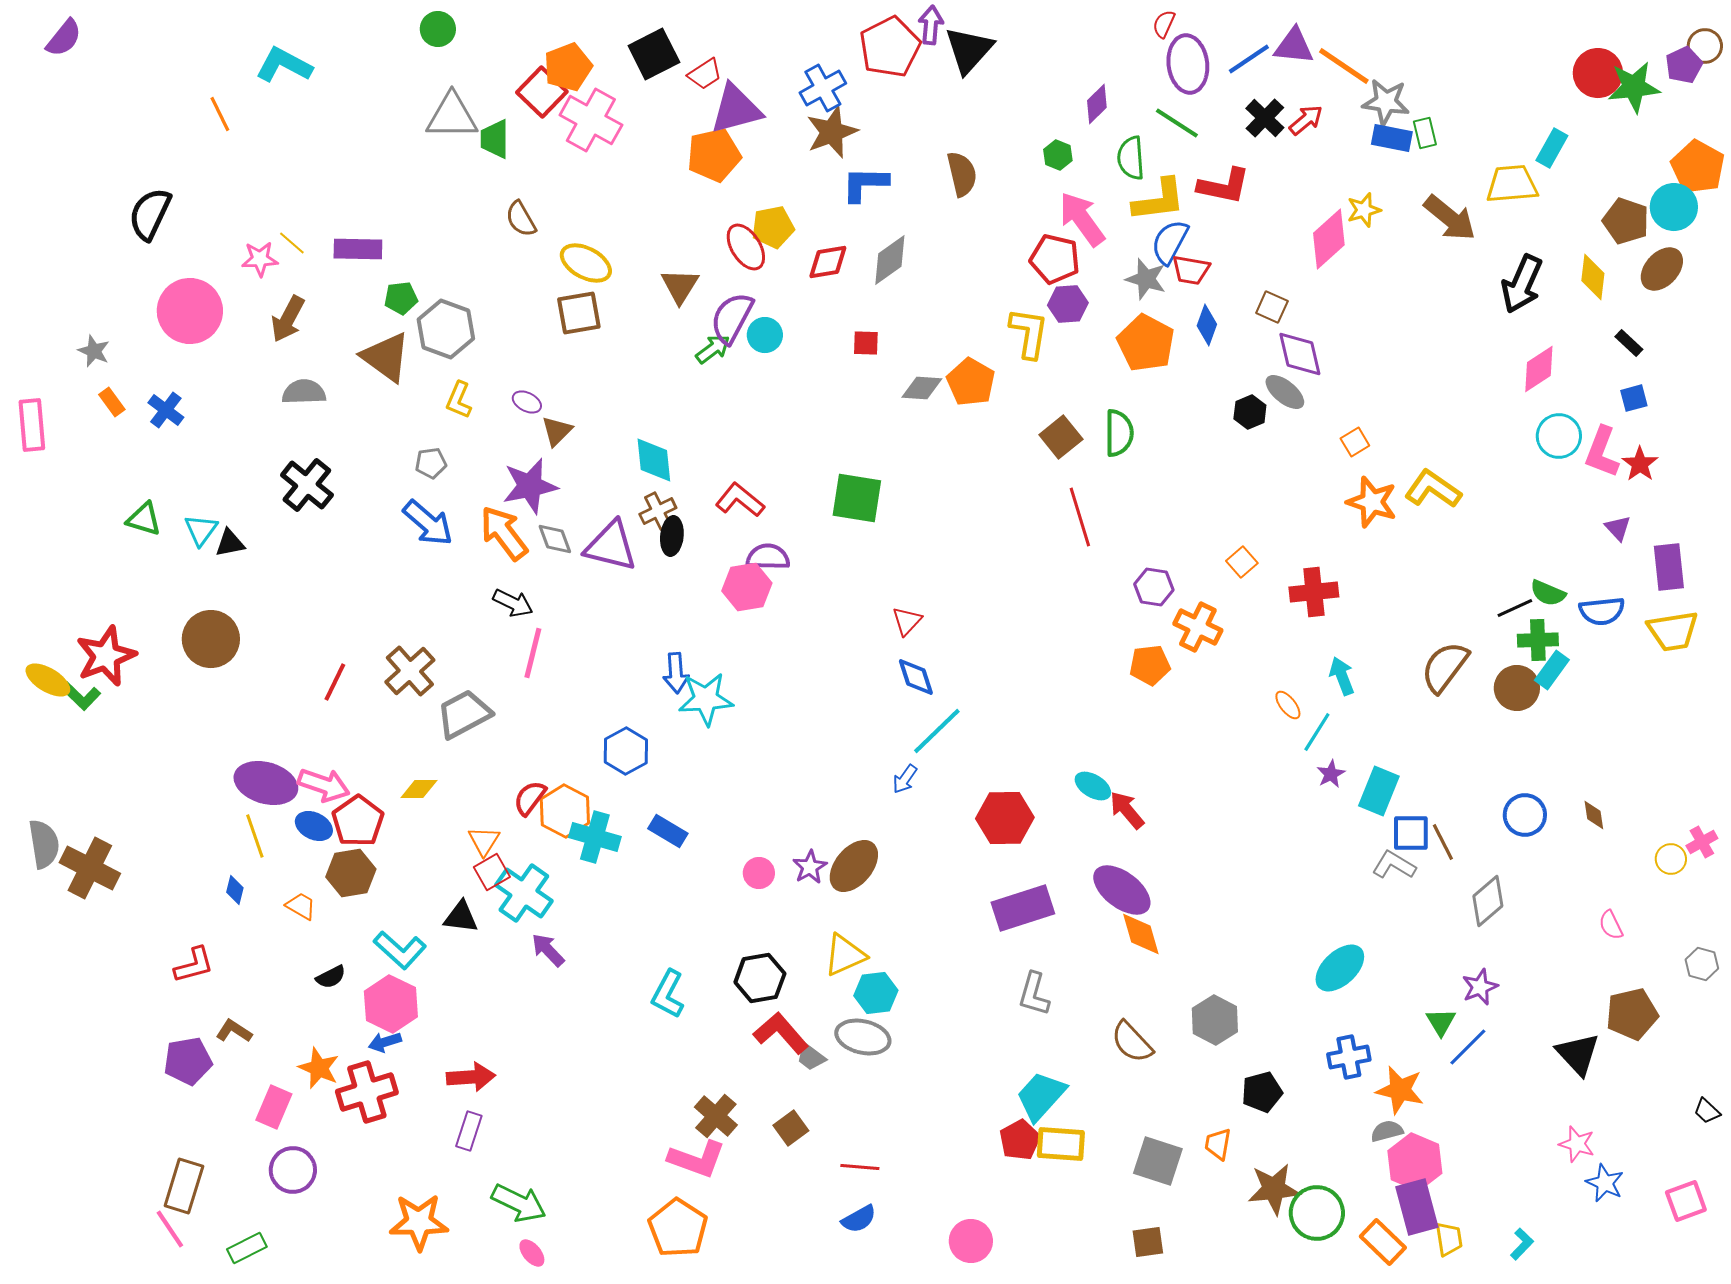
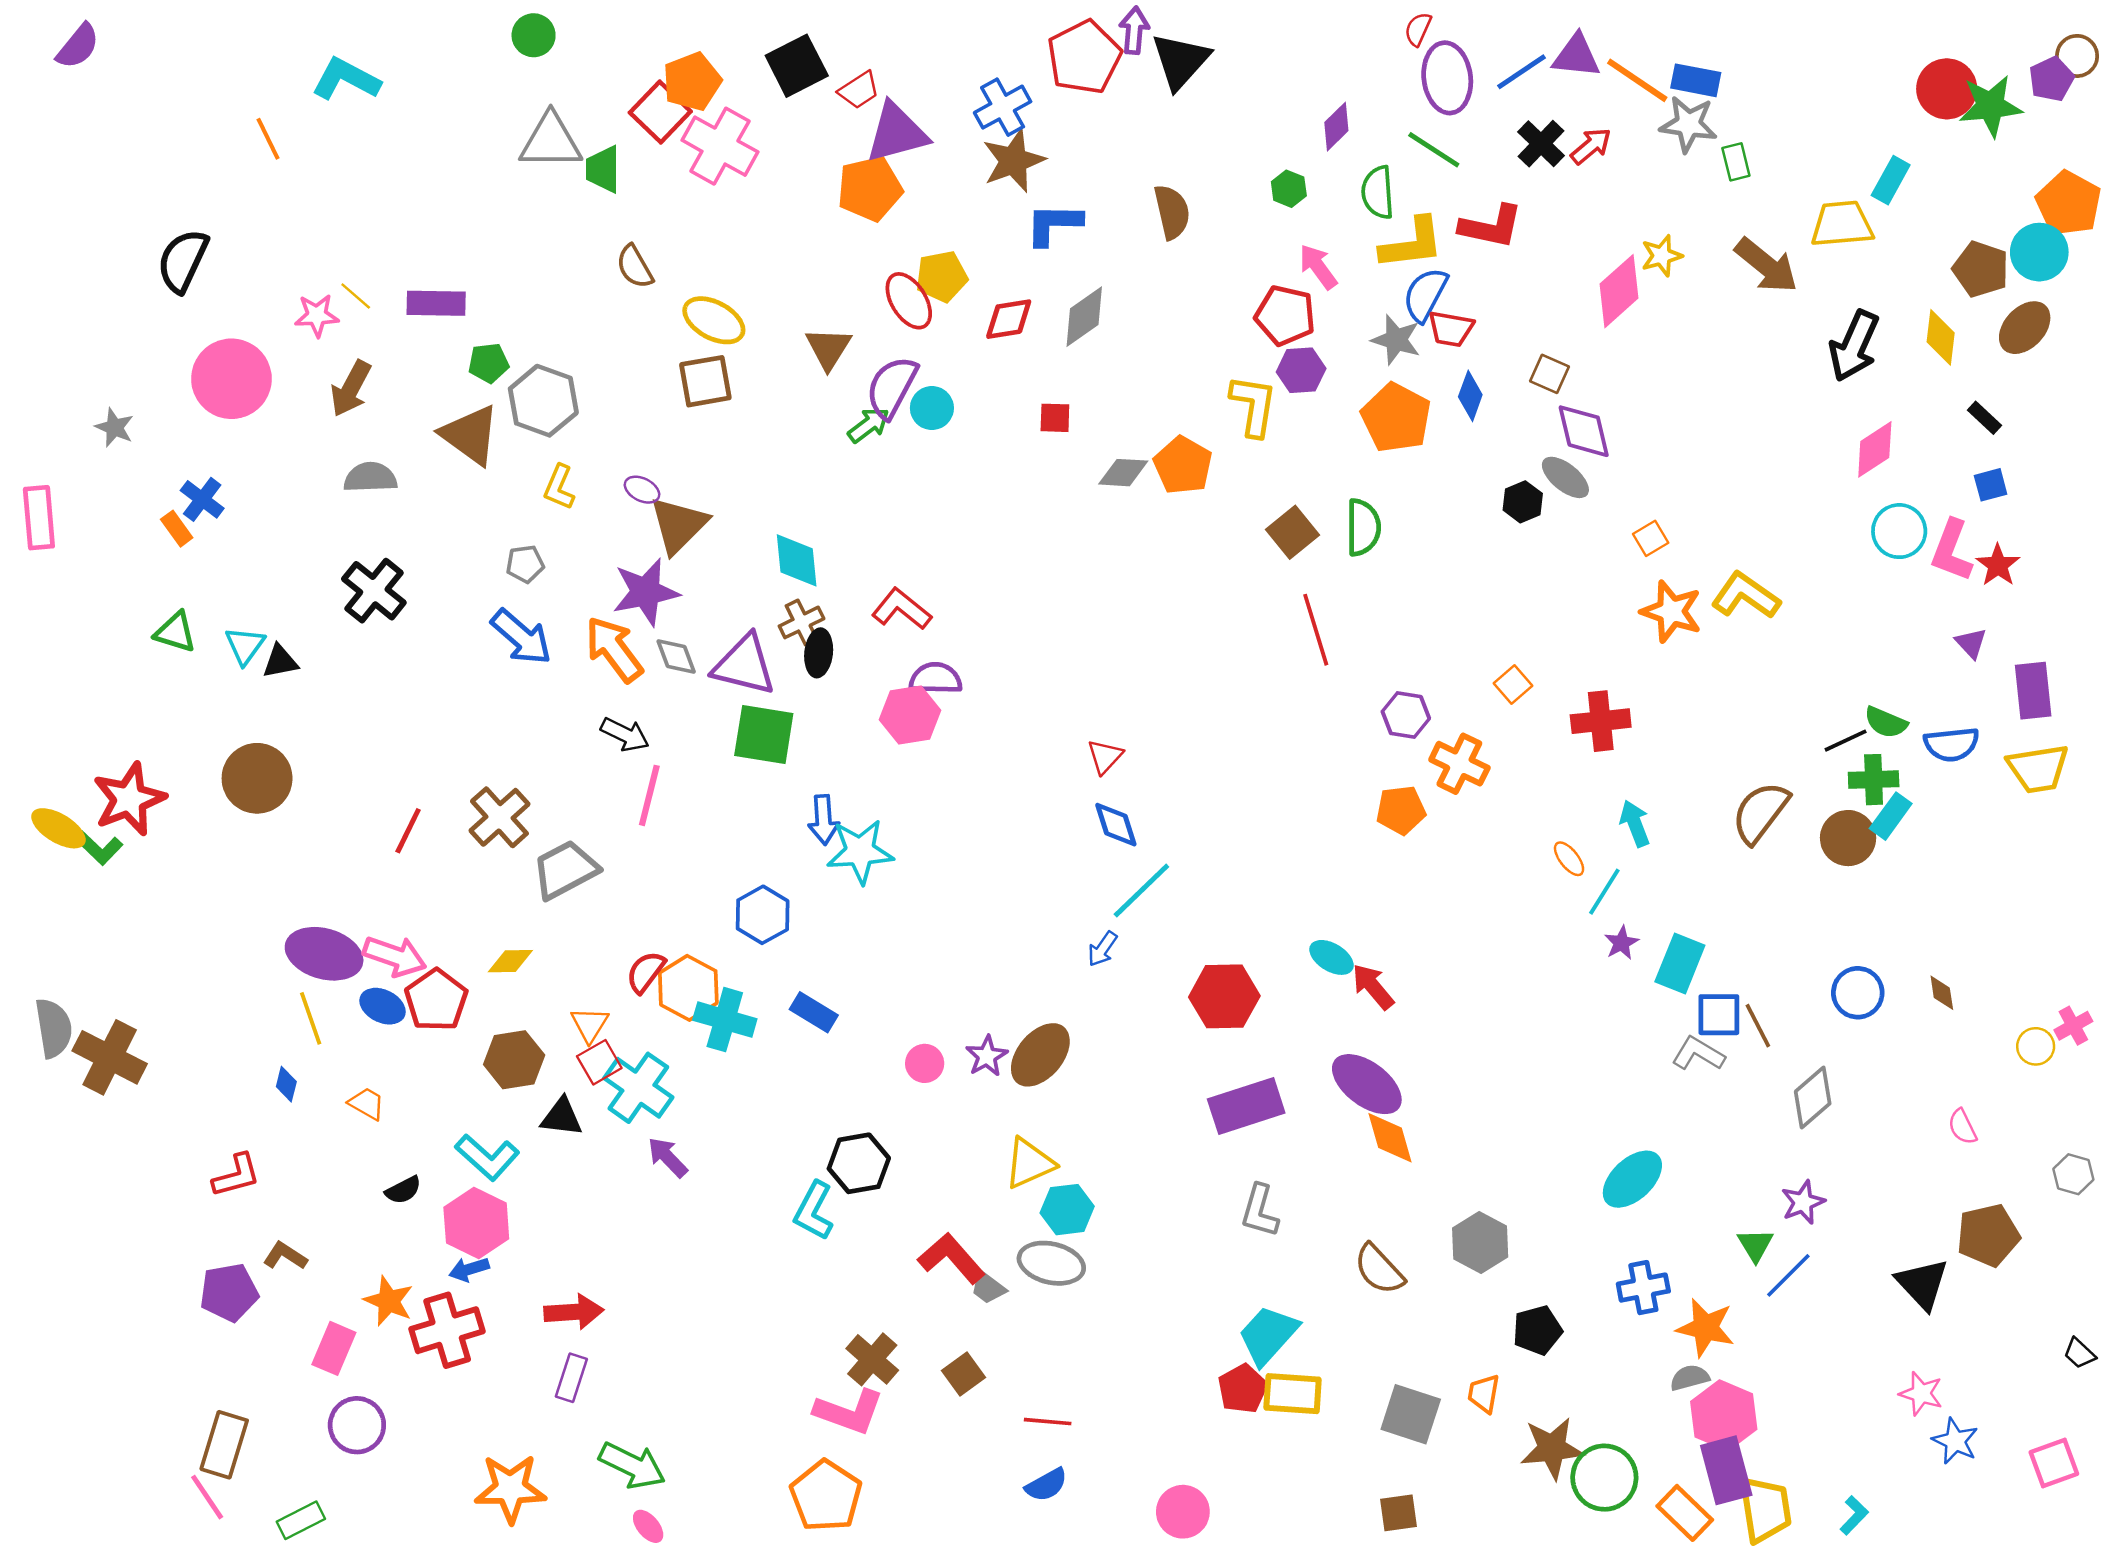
blue rectangle: (1392, 138) -> (1696, 80), moved
pink arrow: (1082, 219) -> (1318, 267), size x0.7
orange rectangle: (112, 402) -> (177, 529), moved
brown triangle: (557, 431) -> (679, 525), size x1.6
green square: (857, 498) -> (764, 734), moved
brown hexagon: (351, 873) -> (514, 1060), moved
black hexagon: (760, 978) -> (859, 1163), moved
yellow trapezoid: (1449, 1239) -> (1765, 1509), size x1.6

